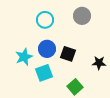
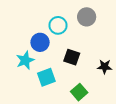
cyan circle: (45, 20) -> (58, 25), moved
blue circle: (47, 49) -> (40, 42), moved

